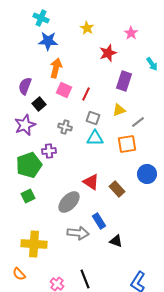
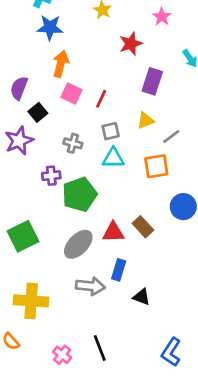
gray square: (93, 118) -> (111, 131), turned -32
green pentagon: (29, 165) -> (80, 194), moved
red triangle: (91, 182) -> (113, 232), moved, turned -36
green square: (28, 196) -> (23, 236), size x1.6
blue rectangle: (99, 221) -> (119, 270), turned 49

